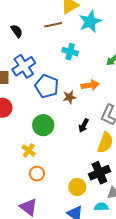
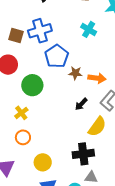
orange arrow: (90, 85) -> (97, 78), moved
green circle: (43, 125) -> (32, 85), moved
yellow circle: (77, 187) -> (43, 162), moved

